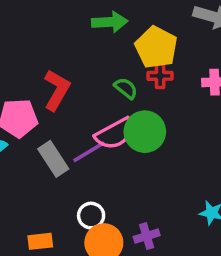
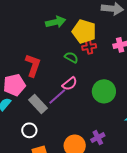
green circle: (145, 132) -> (104, 91), moved
pink semicircle: (115, 134) -> (70, 84), size x0.7
white circle: (91, 216) -> (29, 130), moved

